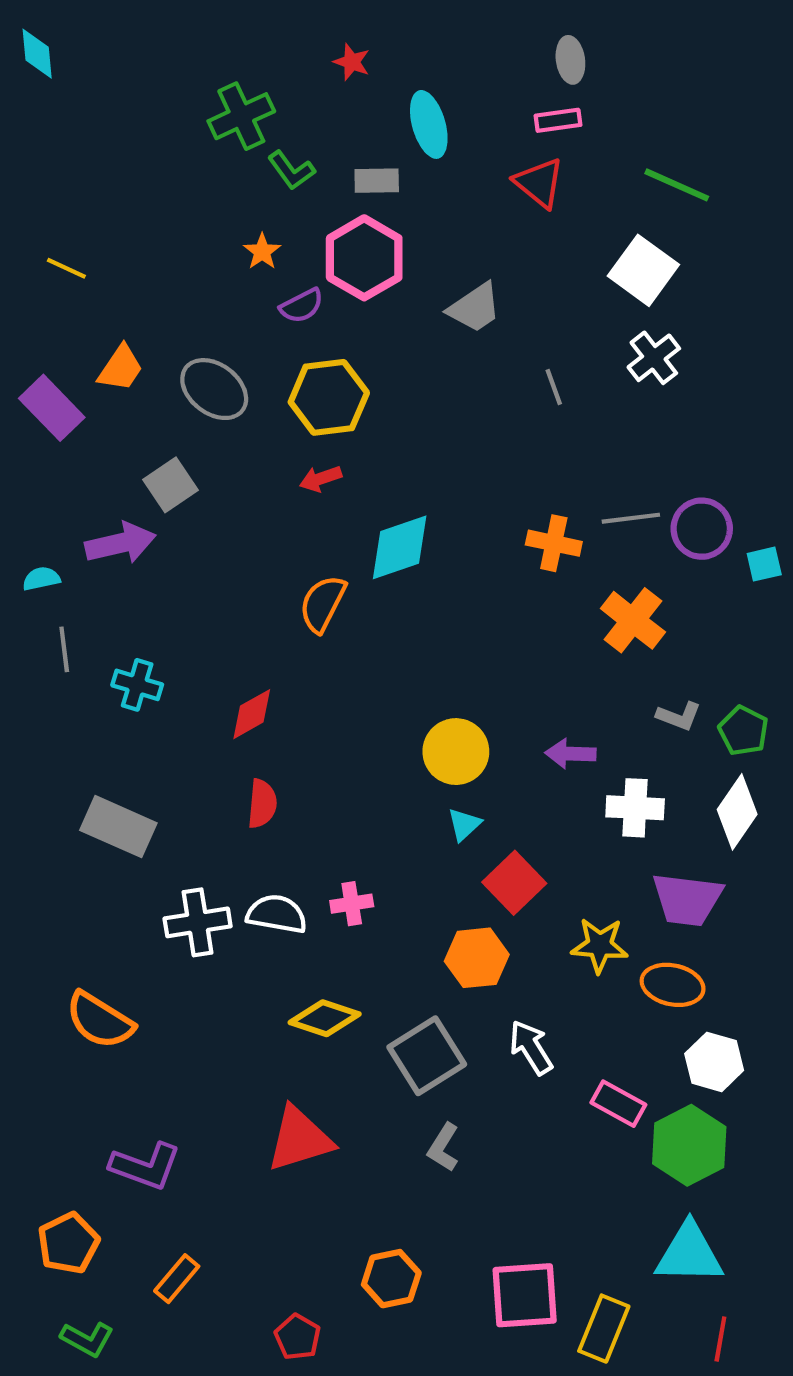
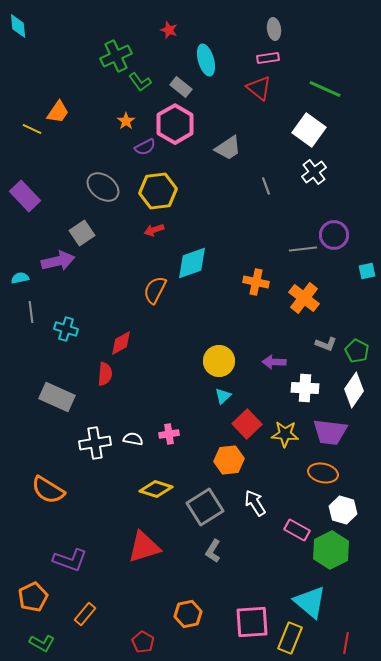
gray rectangle: (377, 181) -> (181, 87), turned 40
orange trapezoid: (120, 368) -> (58, 112), moved
purple circle: (702, 529) -> (334, 235), moved
orange cross: (554, 543) -> (256, 282), moved
red semicircle: (262, 804) -> (105, 374), moved
white semicircle: (277, 914) -> (133, 439), size x0.7
yellow star: (600, 945) -> (285, 434), moved
cyan triangle: (689, 1254) -> (310, 602), moved, turned 39

